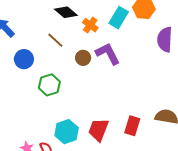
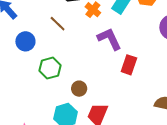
brown circle: (83, 58) -> (79, 89), moved
red rectangle: (132, 126) -> (129, 65), moved

